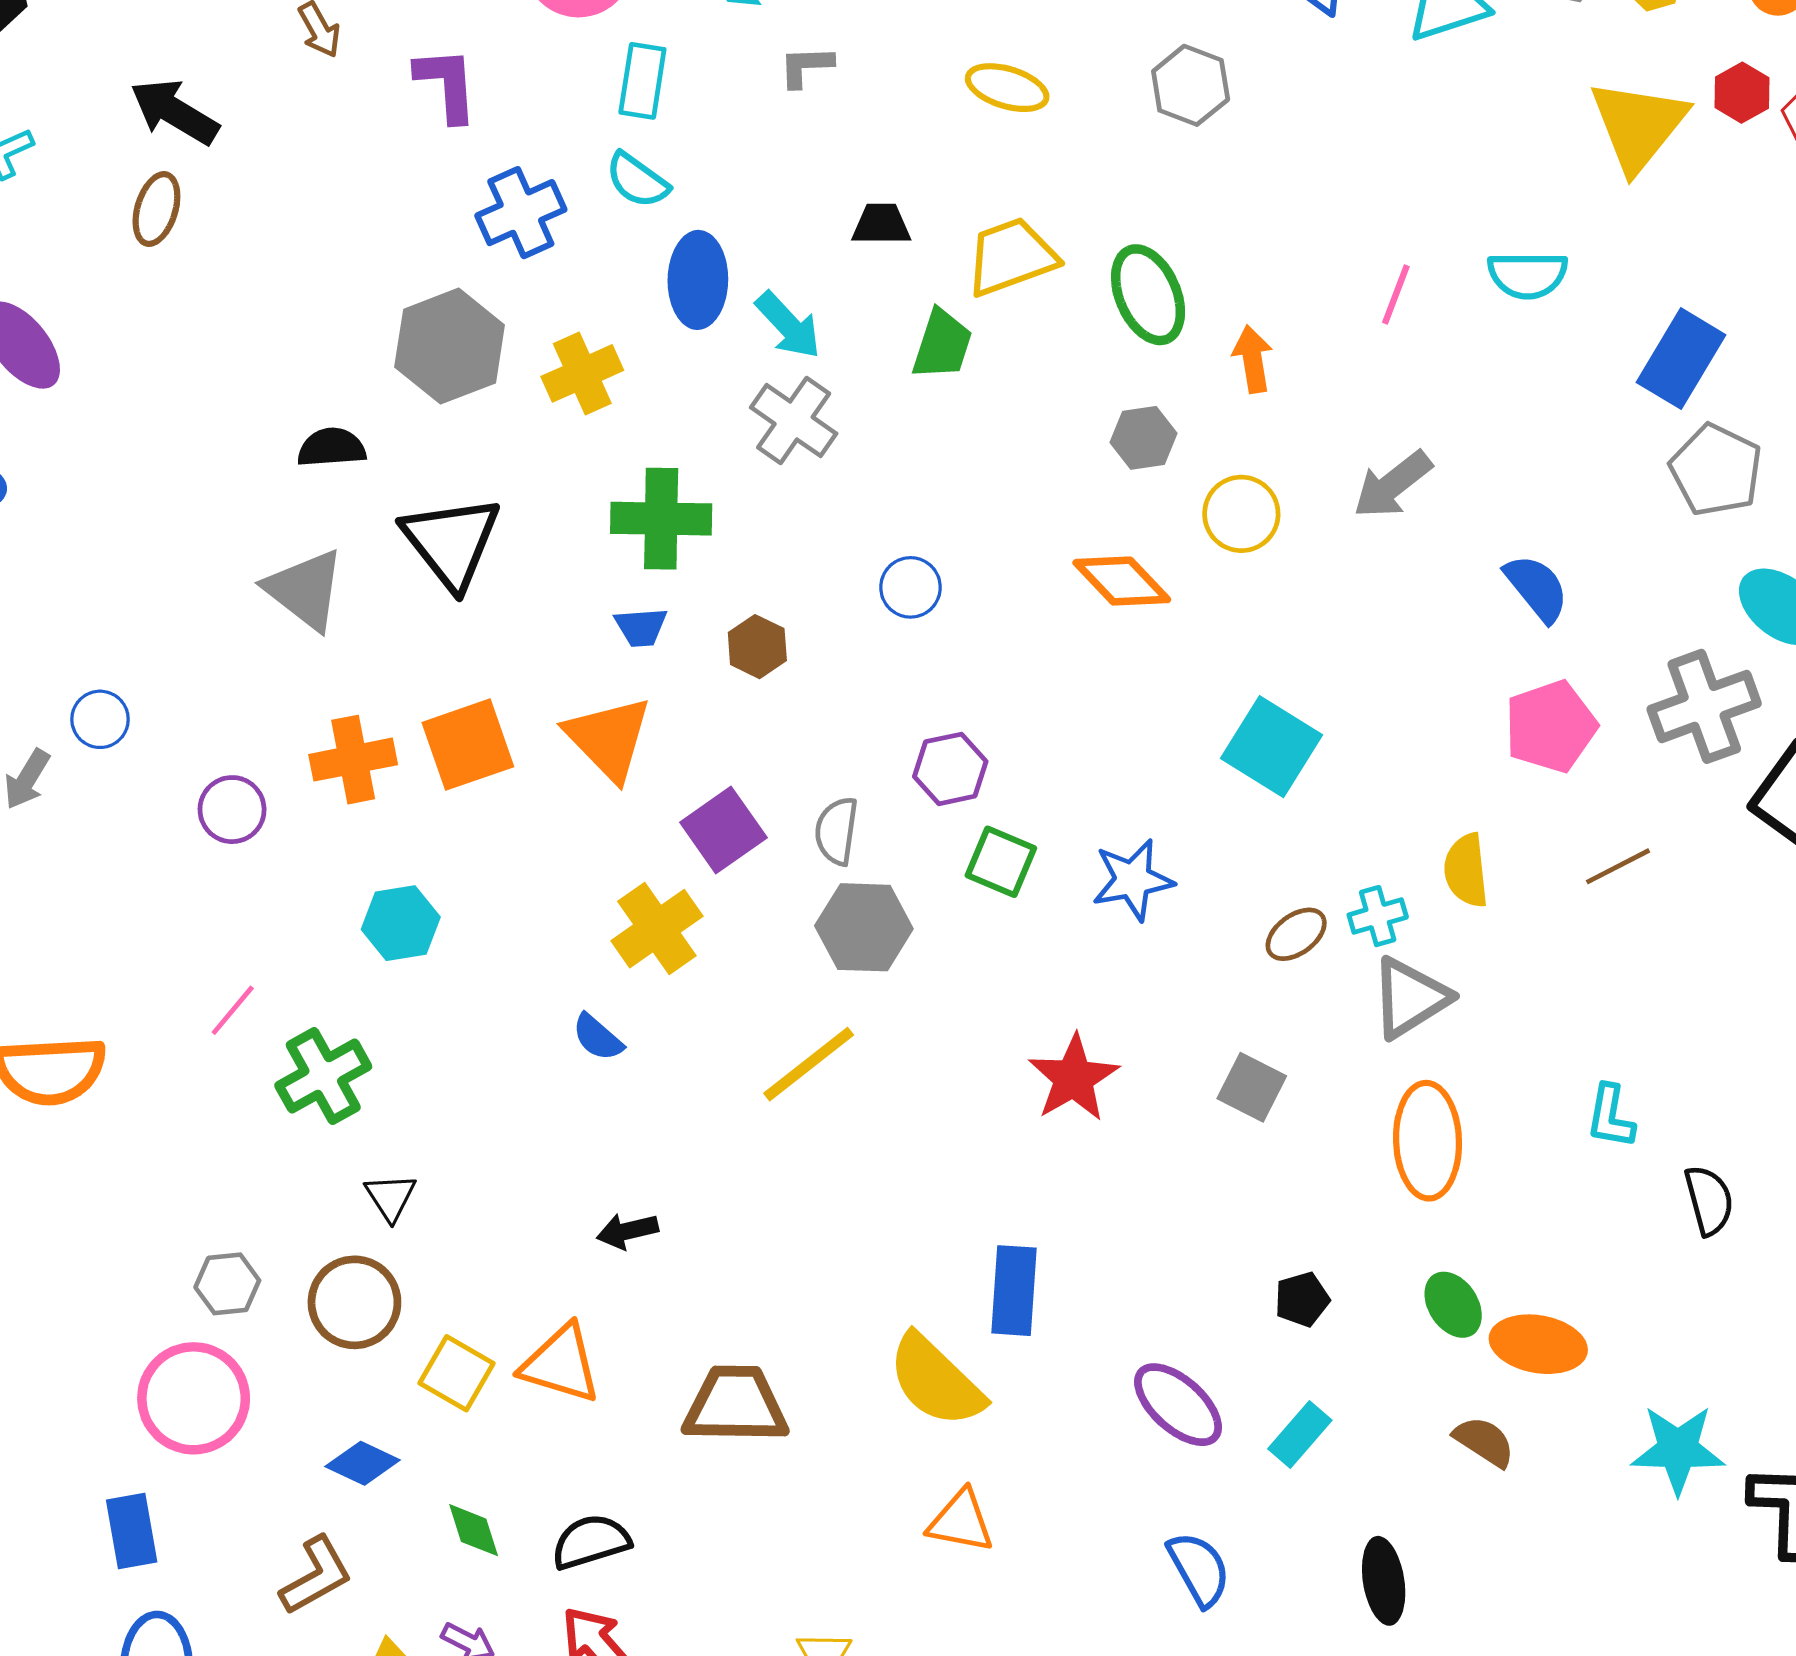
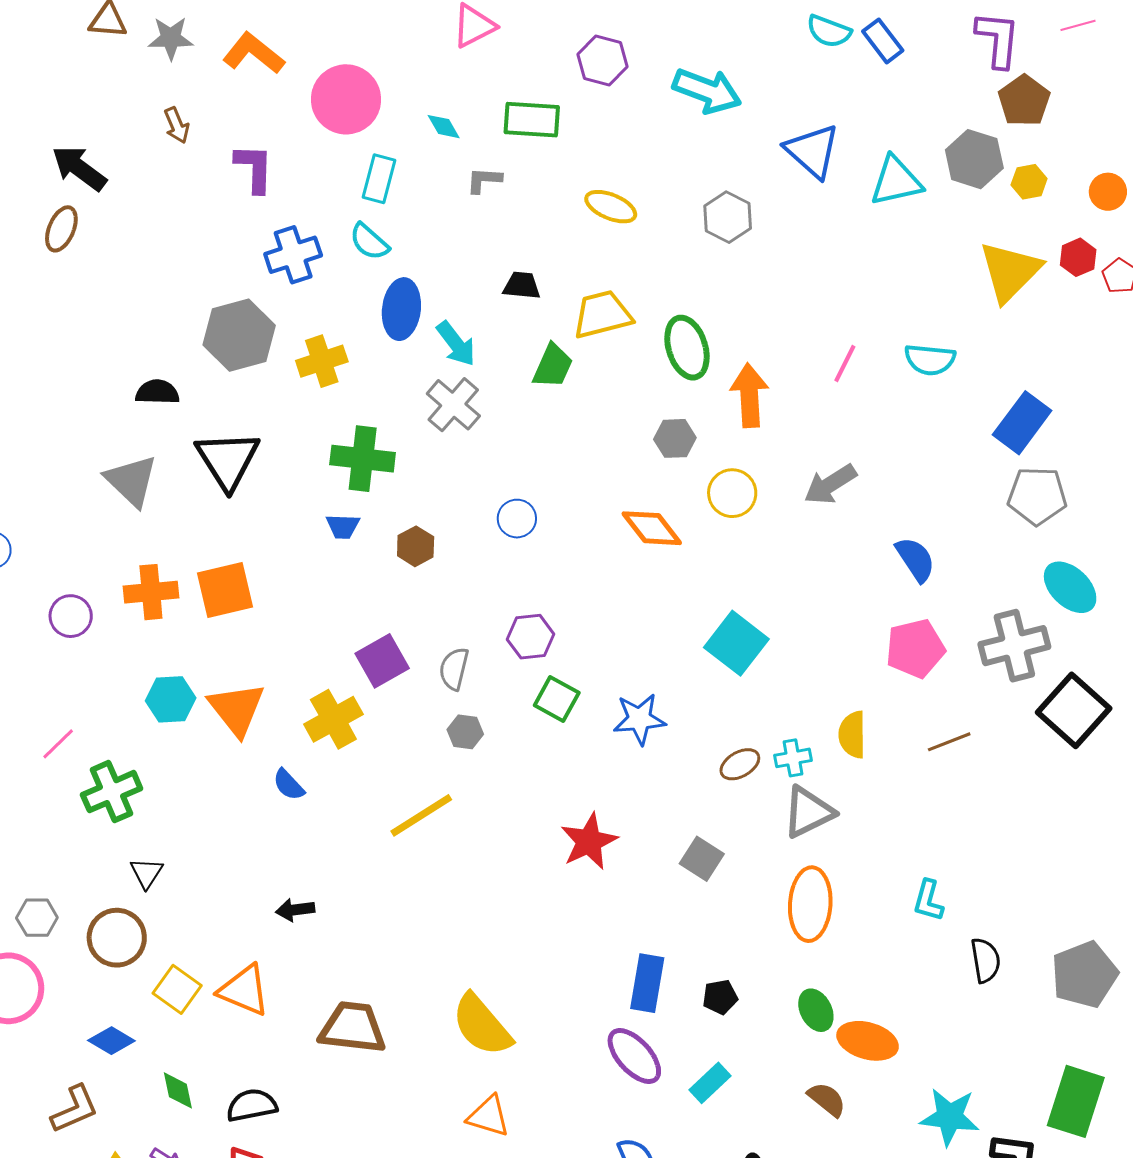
orange arrow: (1253, 359) -> (749, 395), size x1.5
gray pentagon: (1716, 470) -> (1037, 496), turned -30
orange triangle: (609, 738) -> (237, 709), moved
gray hexagon: (864, 927) -> (465, 732), size x0.6
blue rectangle: (1014, 1291) -> (647, 983), moved

